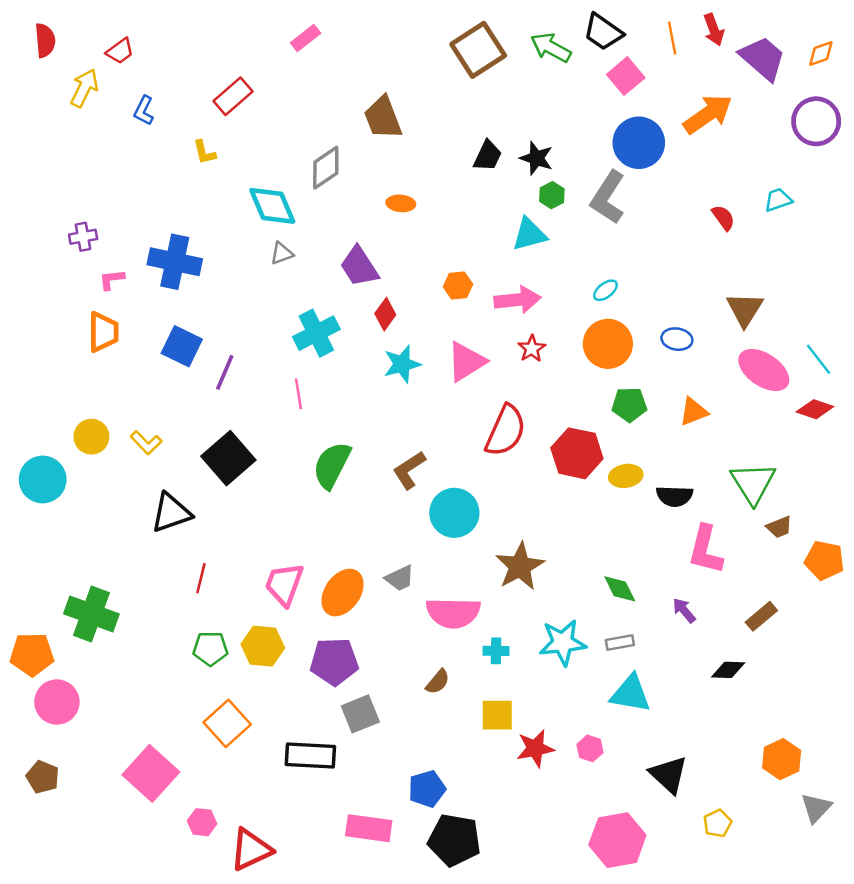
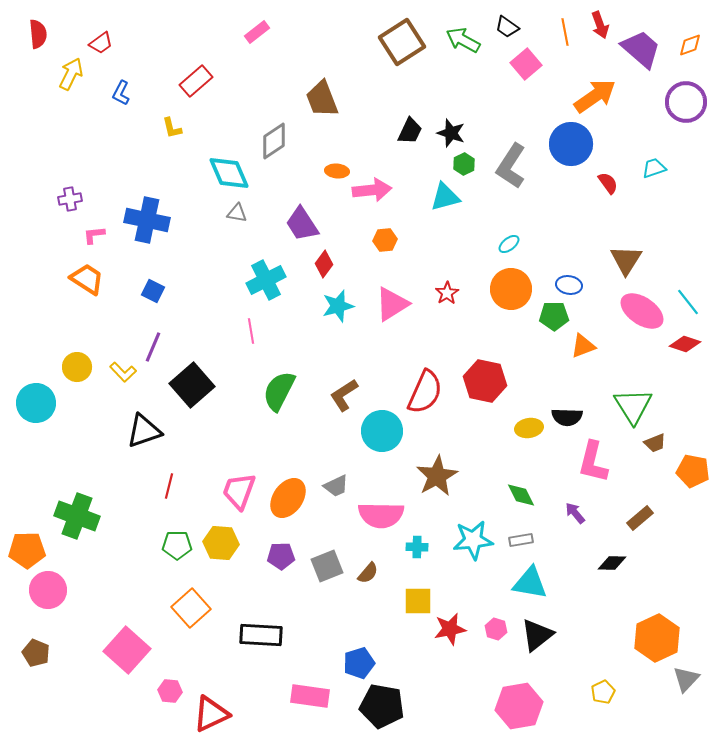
black trapezoid: (603, 32) -> (507, 27), size x0.7
blue circle: (639, 143) -> (571, 144), moved
gray triangle: (282, 253) -> (237, 213), turned 30
pink arrow: (517, 300) -> (372, 190), moved
orange trapezoid: (103, 332) -> (87, 279), turned -57
blue square: (182, 346) -> (153, 291), size x0.7
purple line: (225, 372) -> (153, 347), moved
green pentagon: (629, 405) -> (554, 316), moved
red semicircle: (506, 431) -> (425, 392), moved
yellow ellipse: (626, 476) -> (529, 428), moved
purple pentagon: (334, 662) -> (281, 556), size x0.7
gray square: (360, 714) -> (327, 566), moved
orange hexagon: (782, 759) -> (657, 638), size x1.4
black triangle: (669, 775) -> (537, 635), moved, turned 39

